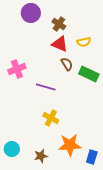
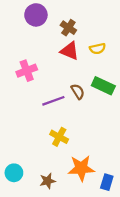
brown semicircle: (67, 64) -> (78, 92), moved
pink cross: (17, 69) -> (27, 71), moved
purple line: (46, 87) -> (53, 101), turned -36

